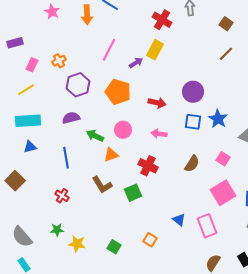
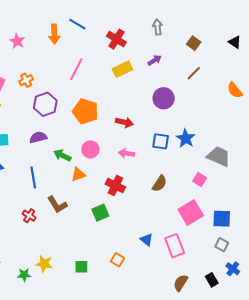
pink star: (52, 12) -> (17, 41), moved
red cross: (162, 20) -> (116, 39), moved
yellow rectangle: (155, 50) -> (122, 69), turned 36
purple arrow: (136, 63) -> (155, 60), moved
purple circle: (193, 92) -> (164, 98), moved
pink square: (223, 159) -> (200, 180), moved
brown L-shape: (102, 185) -> (57, 205), moved
green star: (57, 230) -> (24, 275), moved
green square: (114, 247) -> (81, 267), turned -32

